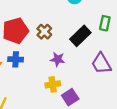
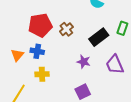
purple star: (58, 59) -> (84, 62), moved
yellow cross: (53, 84) -> (42, 74), moved

